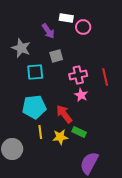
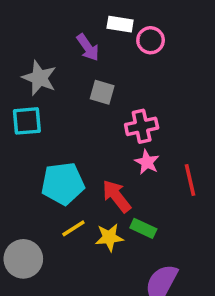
gray square: (56, 56) -> (102, 92), turned 32
cyan square: (35, 72) -> (27, 121), moved
red line: (105, 77) -> (190, 180), moved
yellow line: (40, 132) -> (73, 228), turned 64

